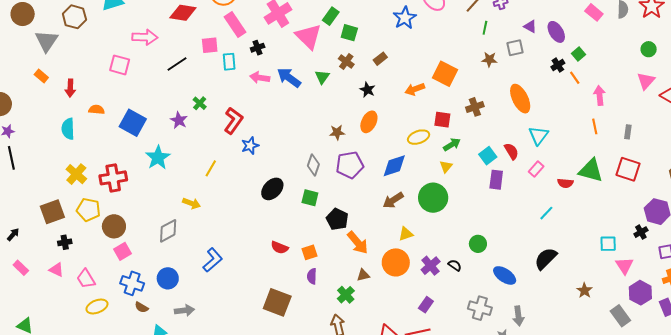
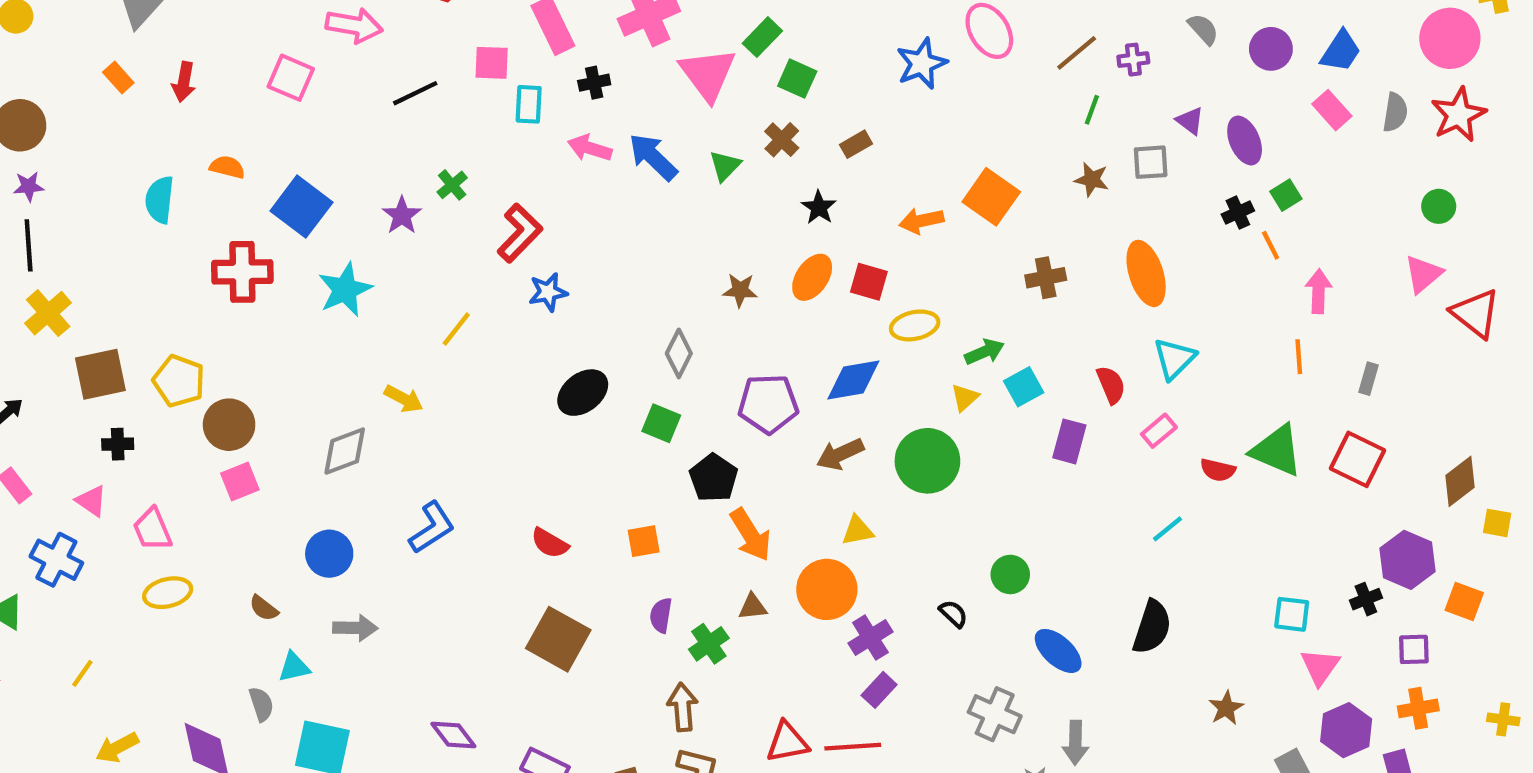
red arrow: (70, 88) -> (184, 82), moved
red square: (442, 120) -> (869, 282), moved
cyan square: (488, 156) -> (1024, 387), moved
purple pentagon: (350, 165) -> (768, 404), moved
yellow cross: (76, 174) -> (48, 313), moved
red cross: (113, 178) -> (242, 272), moved
red semicircle: (280, 248) -> (550, 543), moved
black semicircle: (546, 259) -> (1152, 627), turned 145
purple cross: (431, 266) -> (870, 638), moved
purple semicircle: (312, 276) -> (661, 615), moved
blue cross: (132, 283) -> (56, 560), moved

